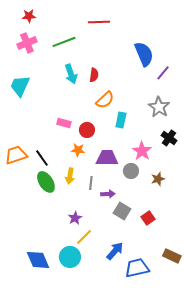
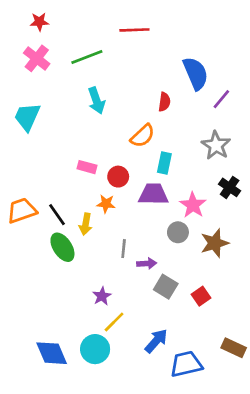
pink cross: (27, 43) -> (37, 58), turned -30
red semicircle: (94, 75) -> (164, 102), moved
purple trapezoid: (107, 158) -> (153, 194), moved
yellow arrow: (70, 176) -> (86, 224), moved
brown star: (158, 179) -> (215, 243), size x1.5

